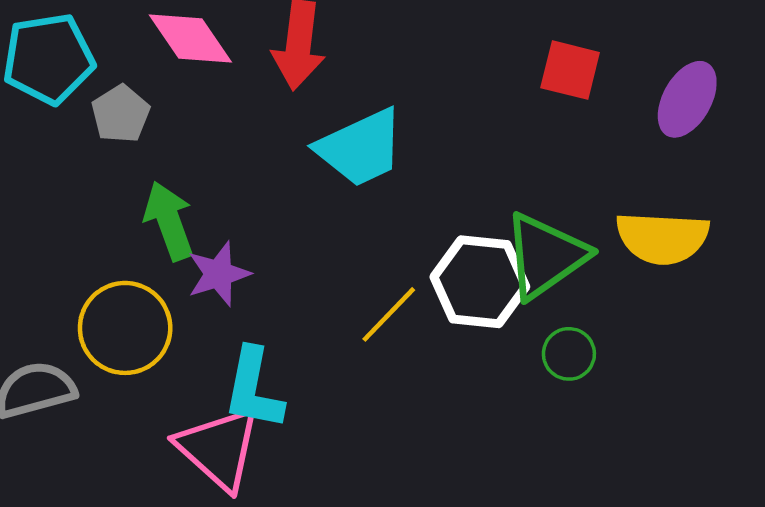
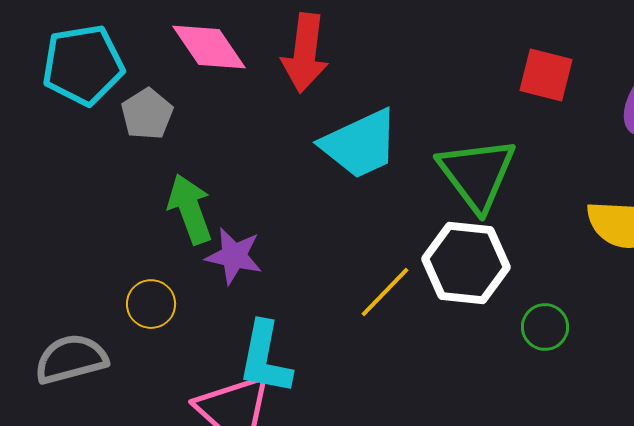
green triangle: (545, 256) -> (477, 174), moved, turned -32
purple star: (219, 274) -> (234, 256), turned 30
yellow circle: (125, 328) -> (151, 304), size x0.6

